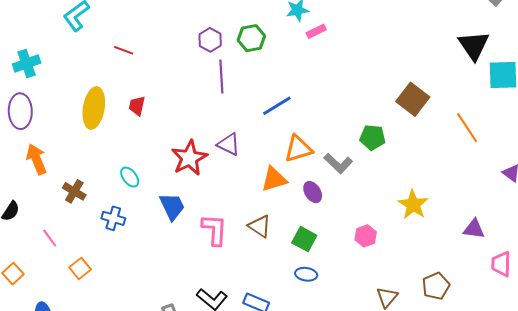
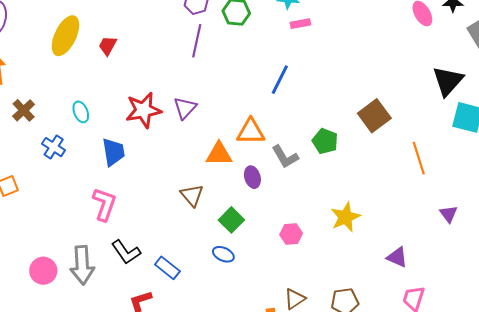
blue line: (277, 106) -> (280, 80), moved, turned -48
purple triangle: (229, 144) -> (185, 108), turned 30
pink L-shape: (215, 230) -> (104, 204), moved

